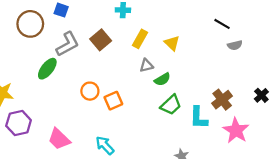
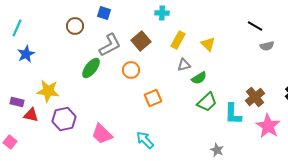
brown circle: (30, 24) -> (75, 26), size x0.7
orange circle: (90, 91) -> (131, 70), moved

